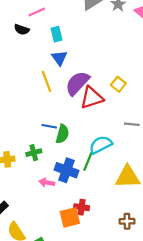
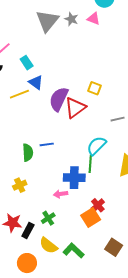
yellow line: (47, 81) -> (19, 94), moved, turned -72
green semicircle: (62, 134) -> (28, 153), moved
green cross: (34, 153) -> (48, 218), moved
red cross: (82, 207) -> (98, 205), turned -32

